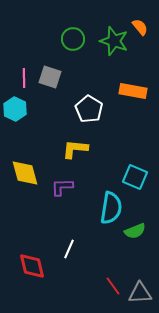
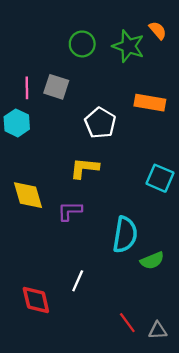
cyan square: (135, 177) -> (160, 178), moved
gray triangle: (140, 293) -> (158, 330), size x0.7

